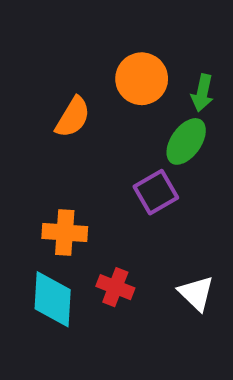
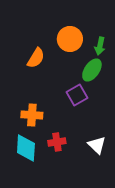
red cross: (115, 287) -> (57, 142), turned -30

